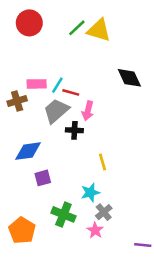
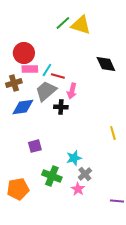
red circle: (29, 23) -> (24, 53), moved
blue diamond: (28, 151) -> (23, 107), moved
yellow line: (103, 162) -> (113, 133), moved
orange pentagon: (22, 230) -> (18, 189), turned 30

